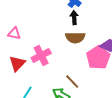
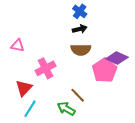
black arrow: (74, 18) -> (80, 29), turned 80
red triangle: (17, 64) -> (24, 88), moved

